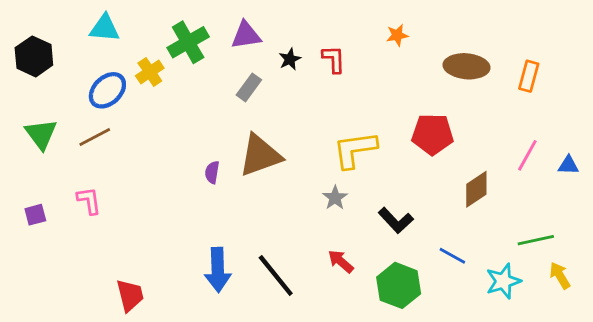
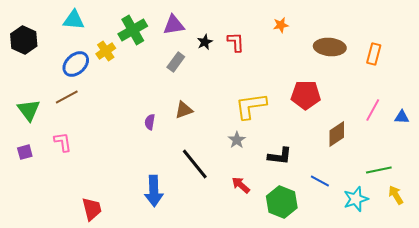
green triangle: (41, 134) -> (29, 110), moved
brown triangle: (260, 155) -> (184, 110), size x0.6
black L-shape: (396, 220) -> (280, 156), turned -40
black line: (276, 276) -> (195, 164), moved

